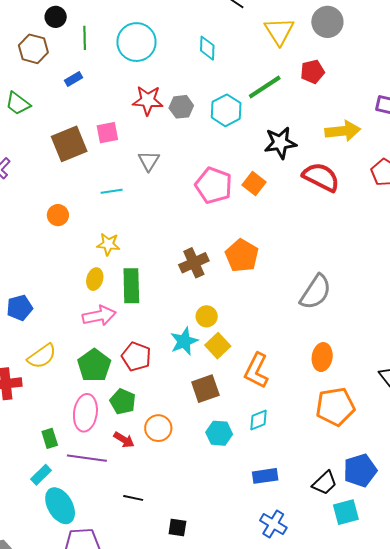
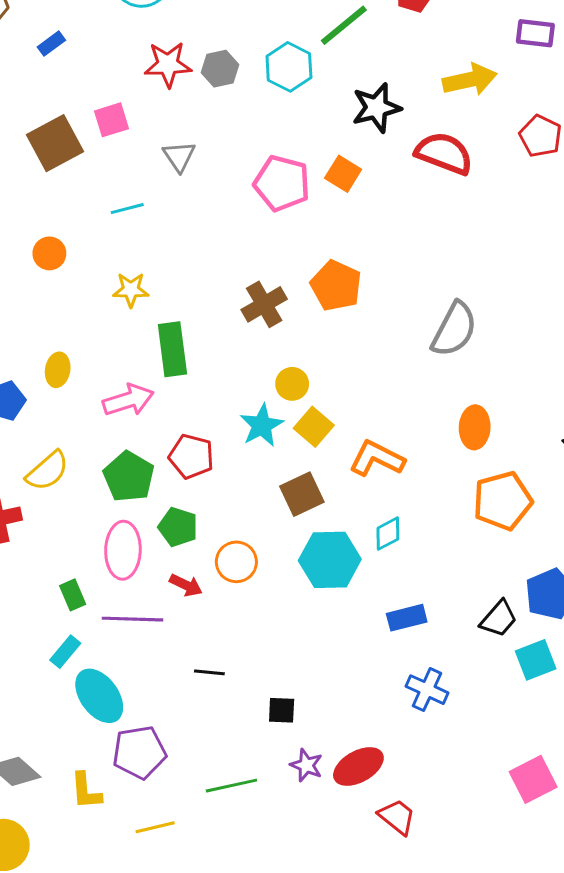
yellow ellipse: (95, 279) -> (58, 370), moved
orange L-shape: (256, 371) -> (377, 459), turned 96
cyan hexagon: (219, 433) -> (330, 560), size x1.5

